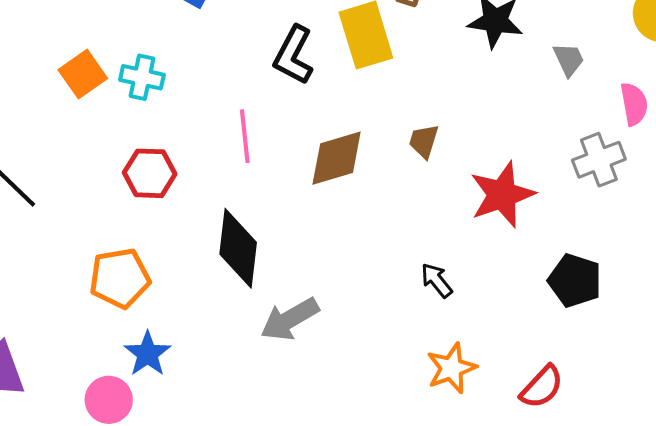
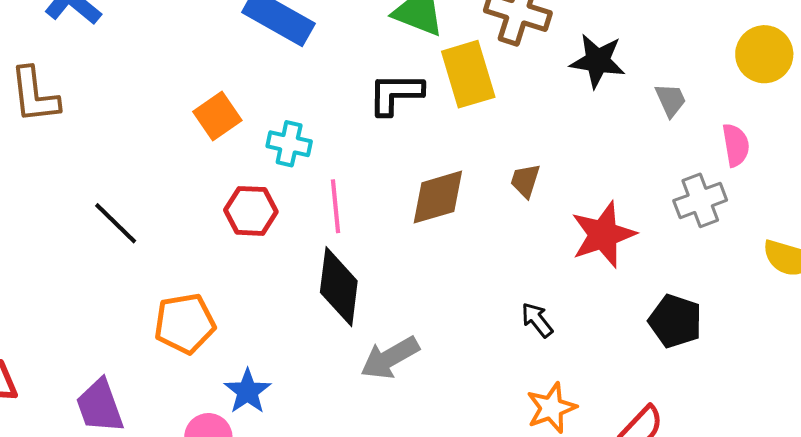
black L-shape: (293, 55) -> (396, 94), turned 62
orange square: (83, 74) -> (217, 116), moved
cyan cross: (142, 77) -> (289, 144), moved
pink line: (245, 136) -> (335, 206), moved
orange pentagon: (120, 278) -> (185, 323), moved

